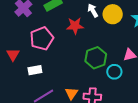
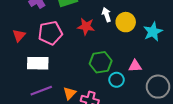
red triangle: (13, 55) -> (19, 35), moved
white rectangle: (35, 70) -> (38, 63), size x1.5

